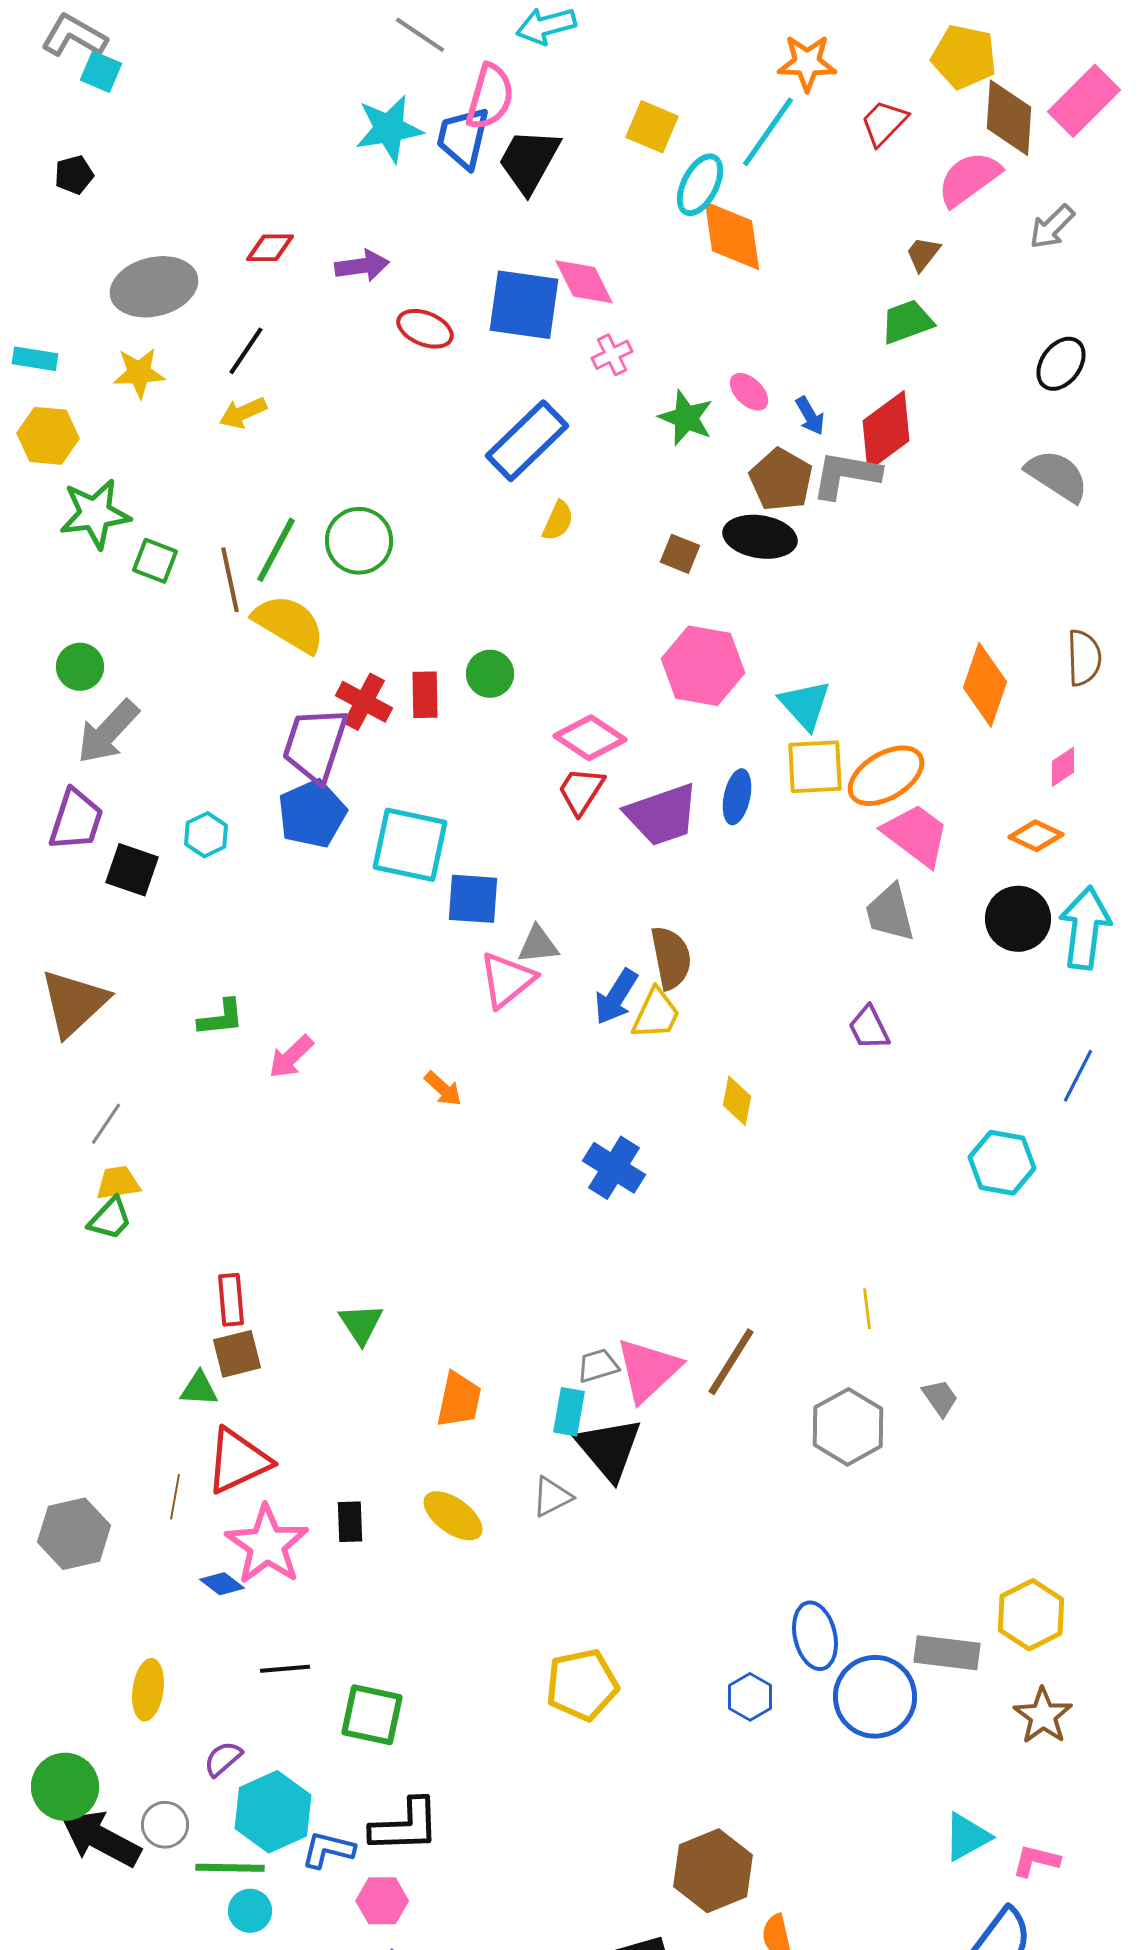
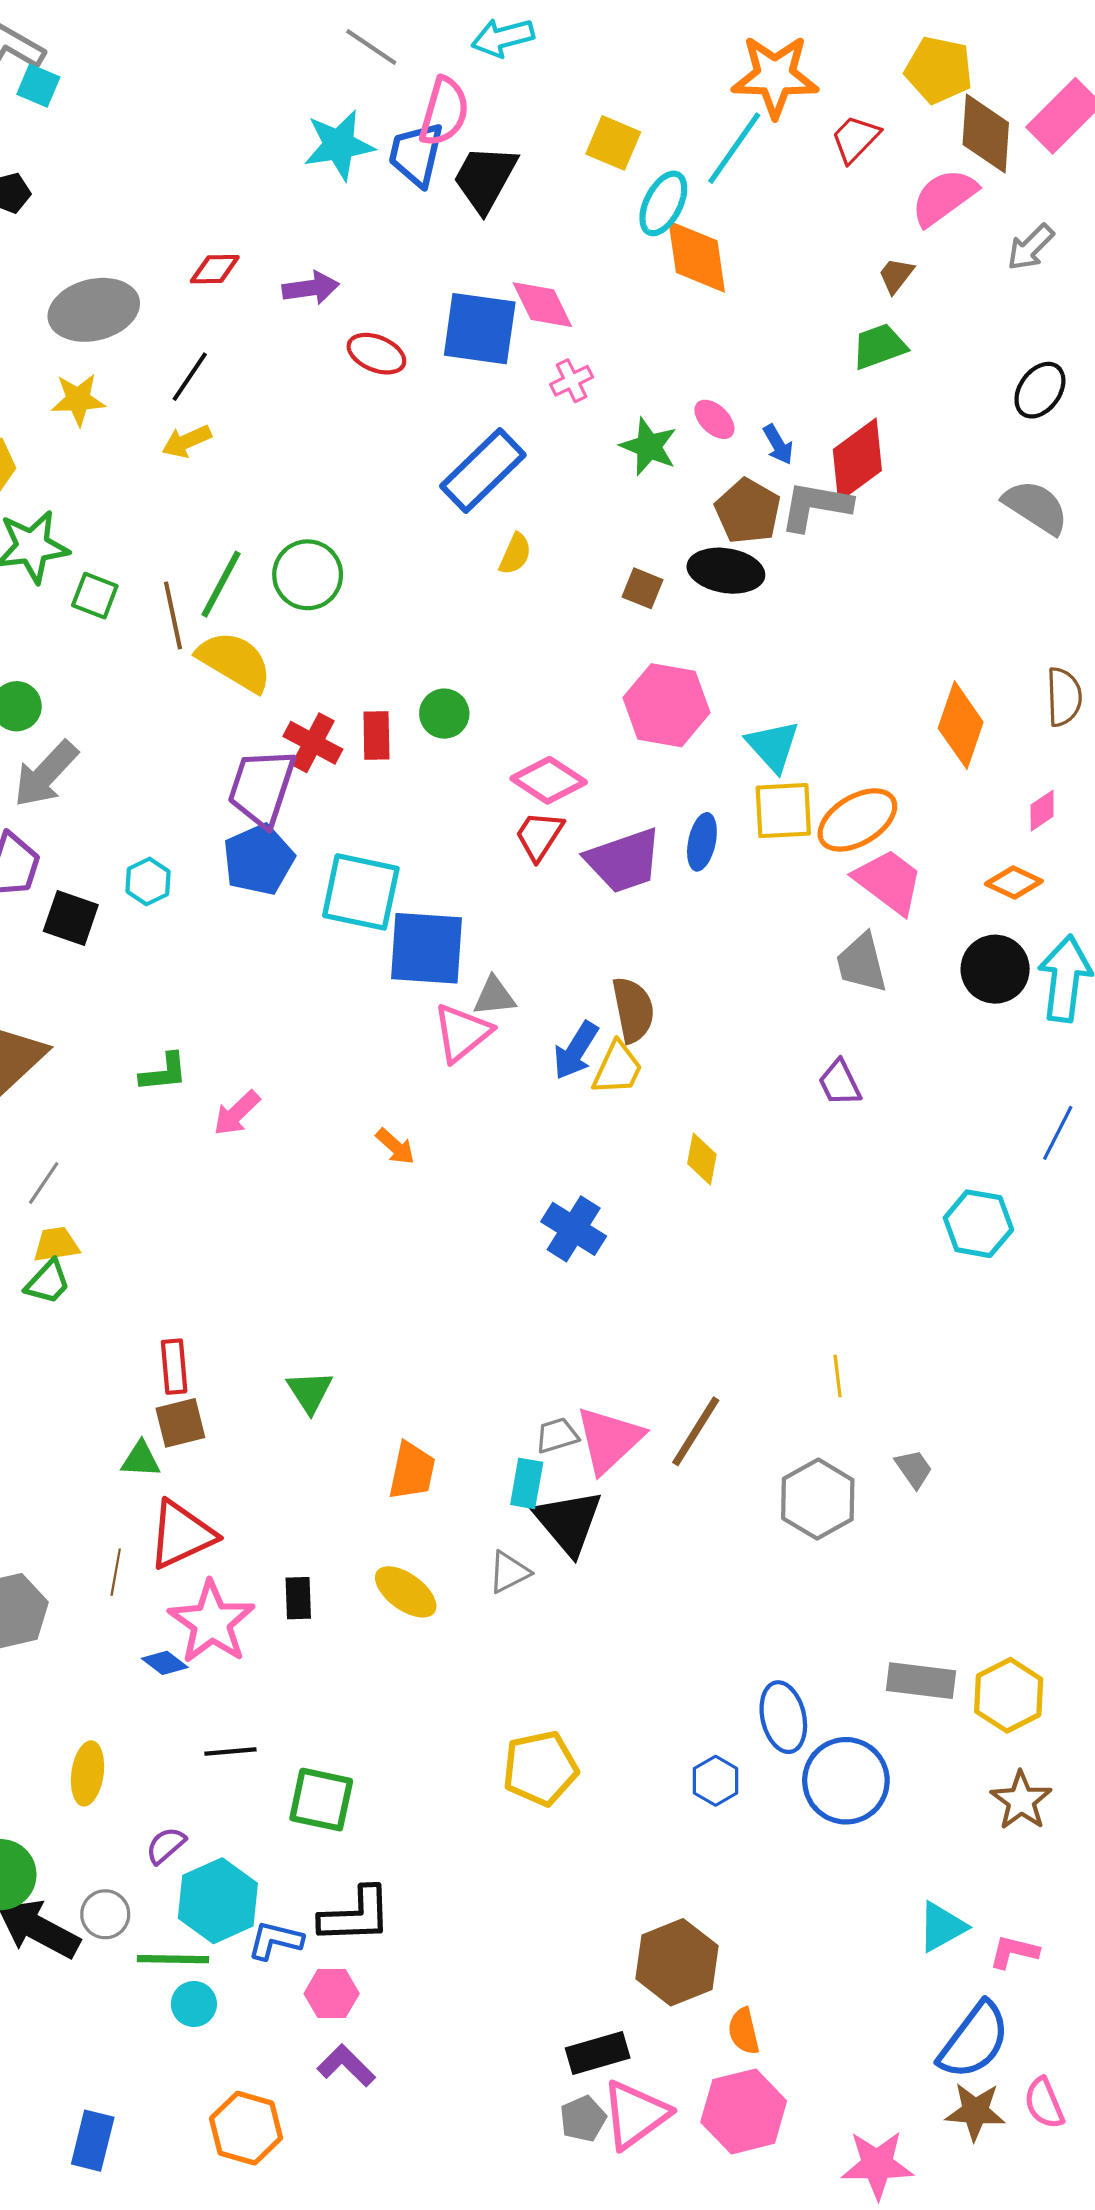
orange star: (807, 63) -> (775, 76), size x1.4
blue square: (473, 899) -> (427, 948), size x1.4
gray rectangle: (947, 1653) -> (921, 1681), moved

